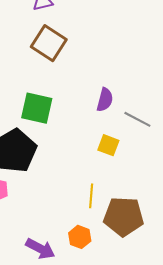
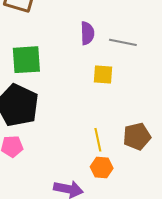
yellow line: (91, 196) -> (98, 140), moved
brown pentagon: (124, 216) -> (137, 136), size x0.7

